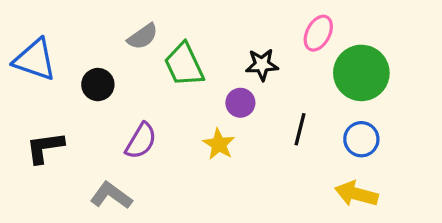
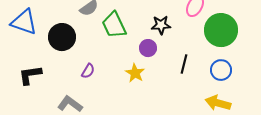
black circle: (98, 85) -> (62, 37), size x1.4
purple semicircle: (141, 141) -> (88, 71), size x0.7

